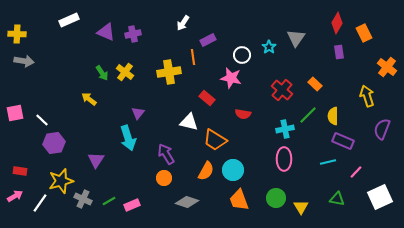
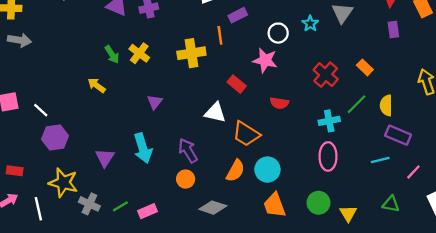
cyan arrow: (128, 138) -> (143, 148), moved
yellow star: (61, 181) -> (63, 183), turned 30
white line: (40, 203) -> (38, 209), turned -48

